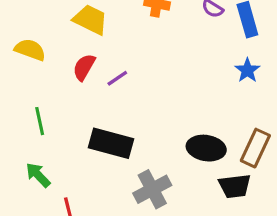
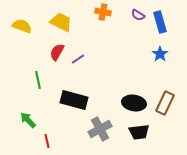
yellow semicircle: (30, 50) -> (22, 26), moved
green line: (40, 121) -> (38, 80), moved
black trapezoid: (235, 186) -> (139, 132), moved

